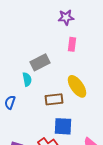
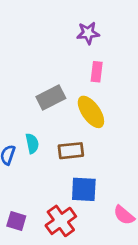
cyan semicircle: (27, 79) -> (32, 143), moved
yellow ellipse: (77, 86) -> (91, 112), moved

